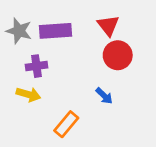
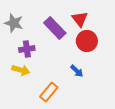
purple rectangle: (55, 31) -> (55, 28), moved, turned 50

